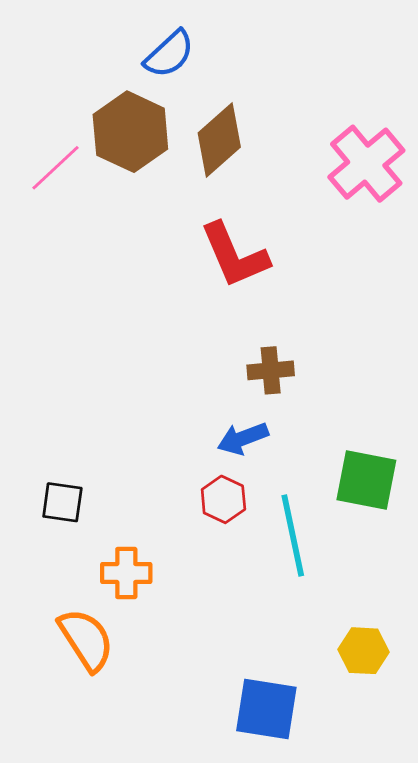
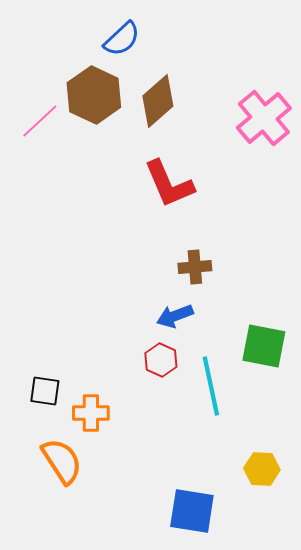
black square: (62, 502) -> (45, 391), moved

